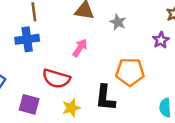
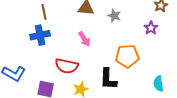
pink arrow: (80, 48) -> (84, 39), turned 119

